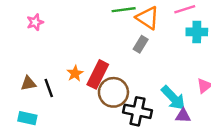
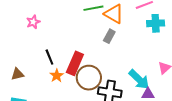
pink star: (35, 22) -> (33, 22), moved
orange star: (75, 73) -> (57, 76), moved
black line: (49, 88) -> (49, 57), moved

